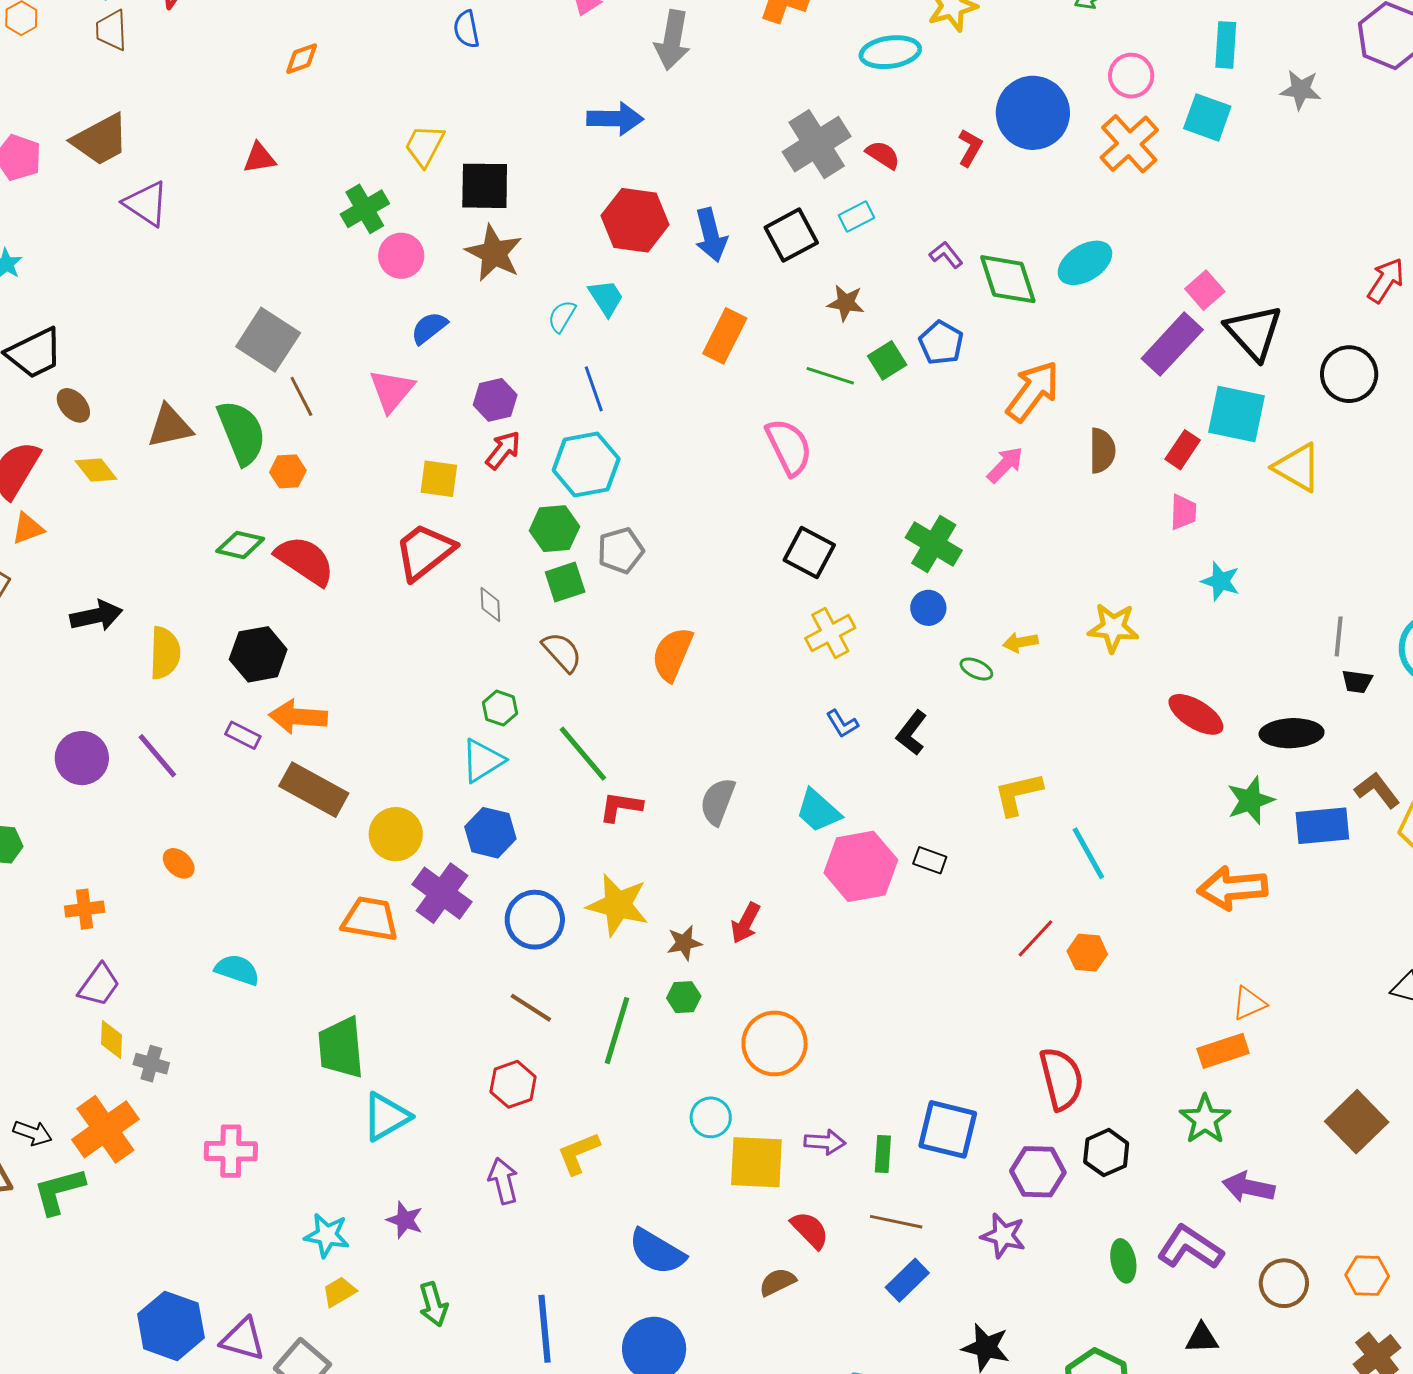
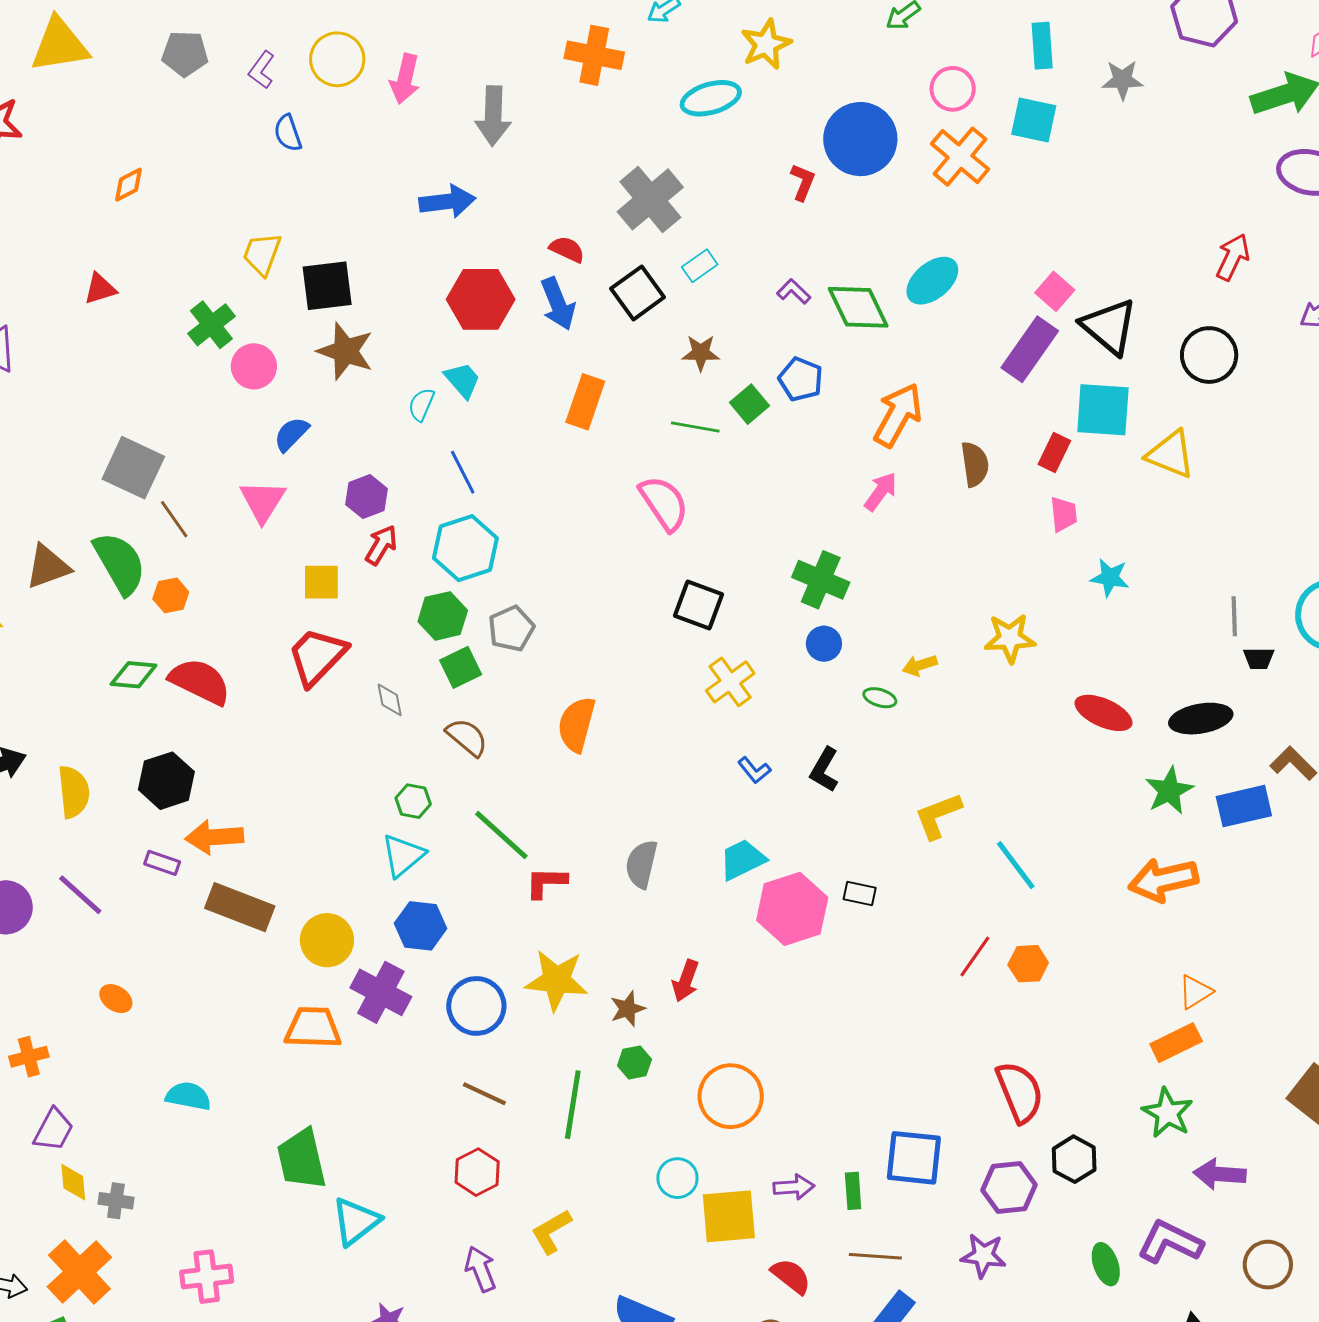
red semicircle: (883, 155) -> (567, 249), moved
cyan trapezoid: (818, 811) -> (742, 860), turned 120

